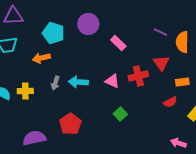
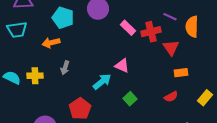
red cross: (138, 76) -> (151, 32), moved
cyan arrow: (78, 82) -> (102, 82), moved, turned 138
orange rectangle: (182, 82) -> (181, 73), moved
red semicircle: (170, 102) -> (171, 97), moved

